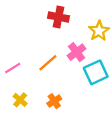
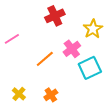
red cross: (58, 17) -> (55, 16), turned -36
pink line: (13, 68) -> (12, 39), moved

